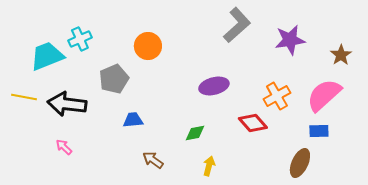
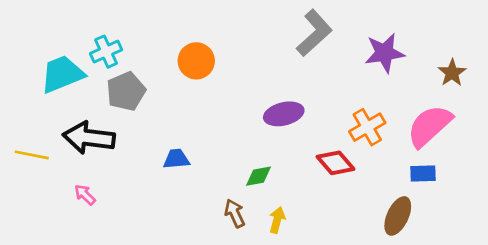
gray pentagon: (114, 79) -> (126, 91), moved
yellow line: (24, 97) -> (32, 155), moved
brown arrow: (153, 160) -> (235, 213), moved, turned 30

